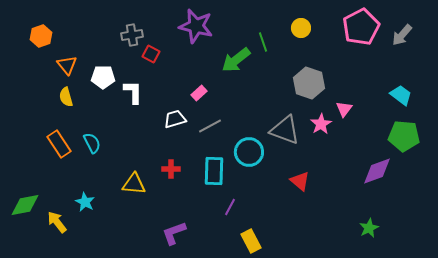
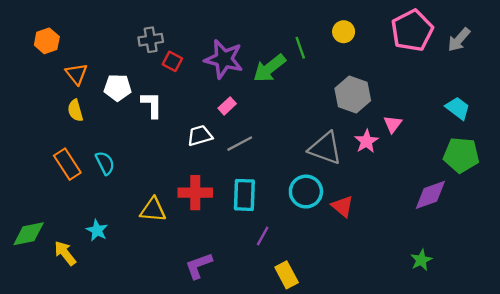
purple star: (196, 26) -> (224, 59), moved
cyan circle: (249, 152) -> (306, 192), moved
red cross: (171, 169) -> (195, 193), size x1.6

